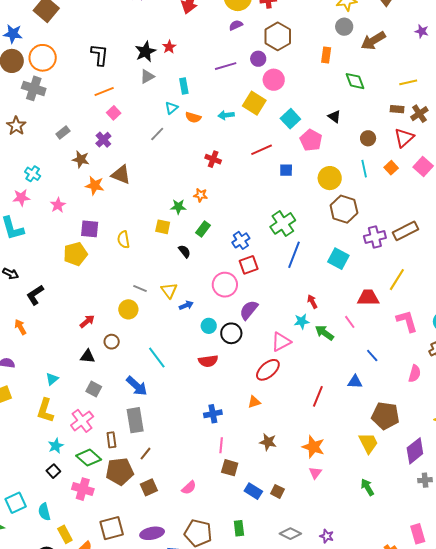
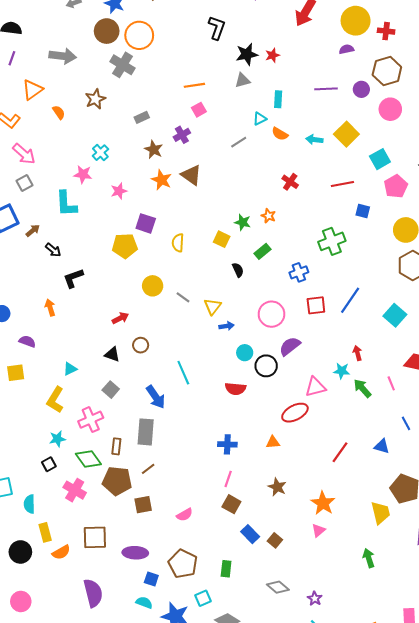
black L-shape: (100, 55) -> (217, 28), moved
pink circle: (274, 80) -> (390, 109), moved
green cross: (283, 223) -> (332, 241), moved
red square: (249, 265) -> (316, 305), moved
yellow circle: (128, 309) -> (153, 286), moved

